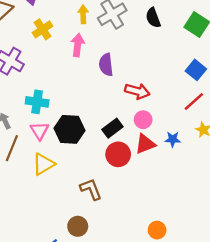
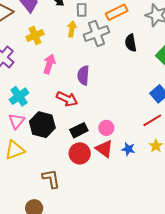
pink arrow: (78, 45) -> (49, 64), moved
red arrow: (137, 91) -> (67, 99), moved
cyan cross: (37, 102) -> (19, 96), turned 36
red triangle: (145, 144) -> (104, 149), turned 48

